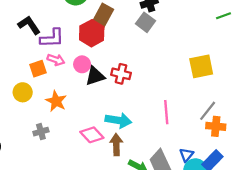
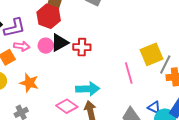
yellow square: (201, 66) -> (152, 54), moved
black triangle: (95, 76) -> (60, 43), moved
blue triangle: (186, 155) -> (154, 107), turned -32

